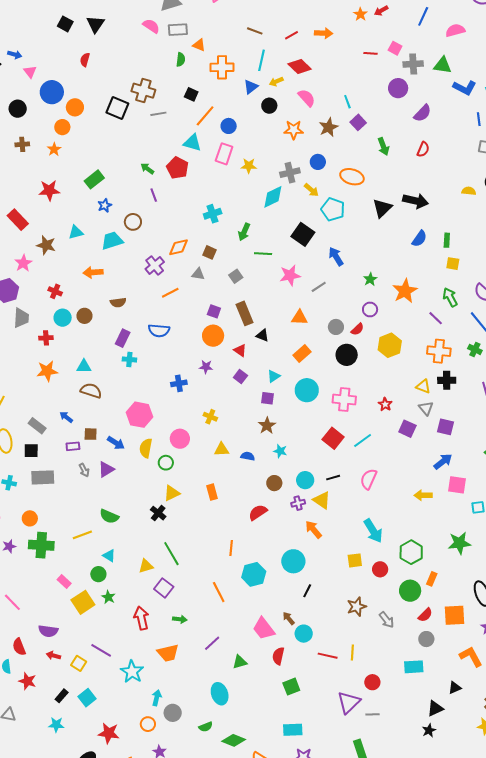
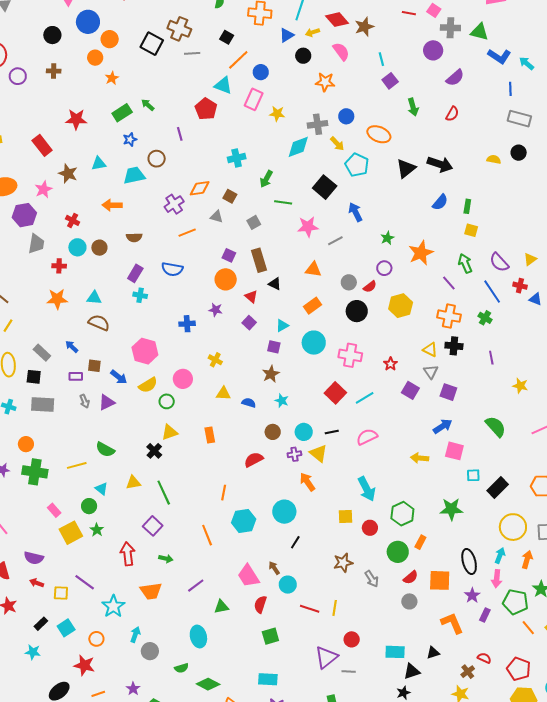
brown star: (329, 127) -> (364, 27), moved
orange star: (54, 149) -> (112, 78), moved
green arrow: (147, 169) -> (148, 105), moved
yellow semicircle: (146, 448) -> (148, 385), turned -138
pink semicircle: (369, 479) -> (367, 437), turned 35
yellow triangle: (146, 566) -> (133, 483), moved
yellow square: (79, 663) -> (61, 593), turned -35
cyan rectangle: (414, 667) -> (395, 652), moved
orange circle: (148, 724) -> (96, 639), moved

